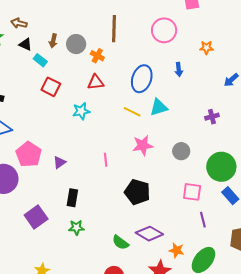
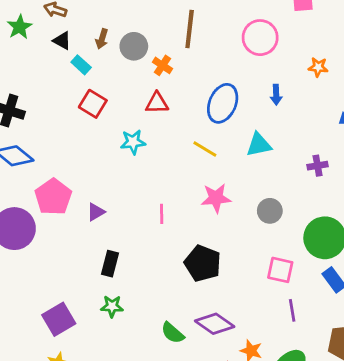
cyan triangle: (159, 107) -> (259, 145), moved
purple square: (36, 217) -> (59, 319), moved

